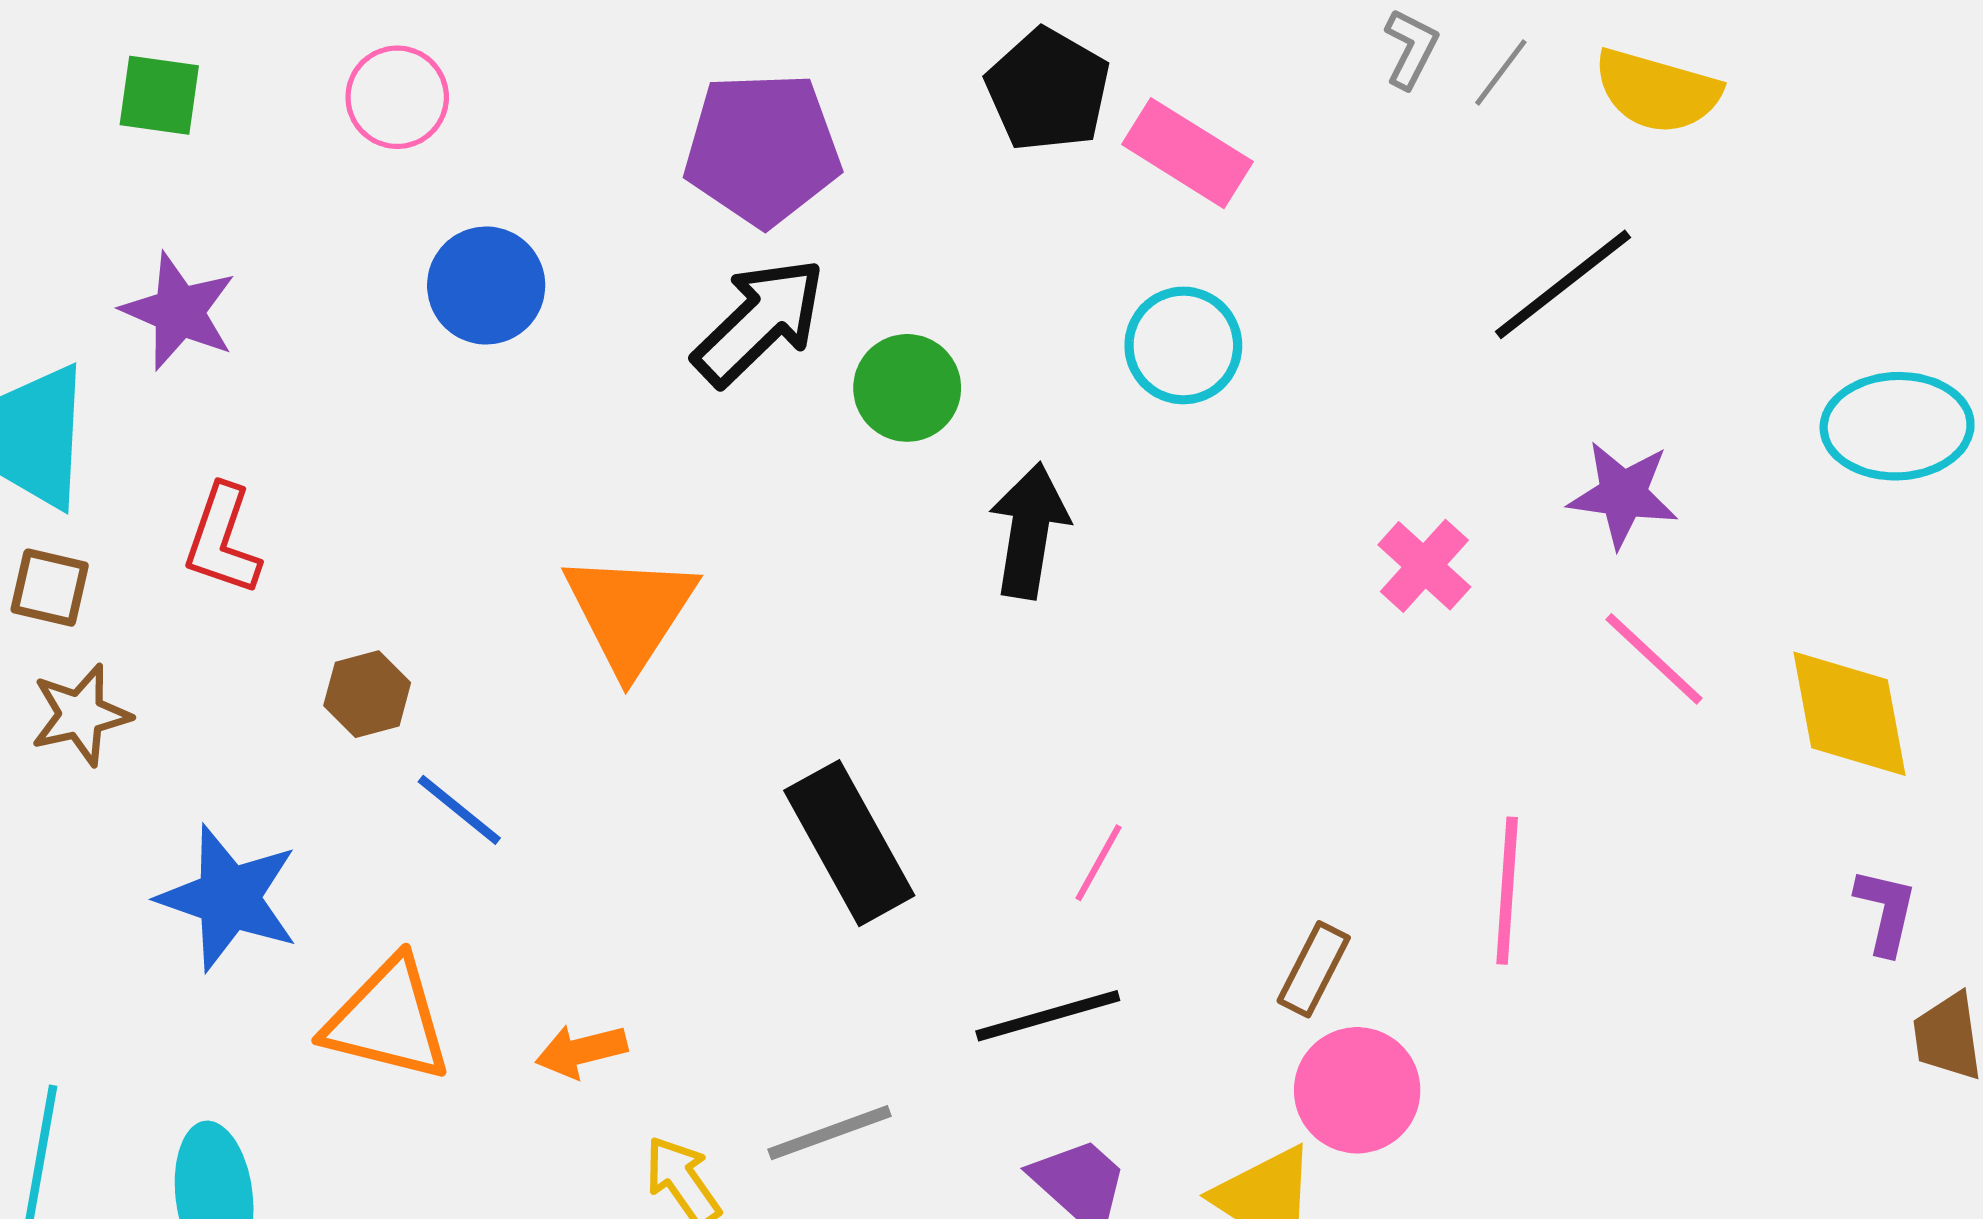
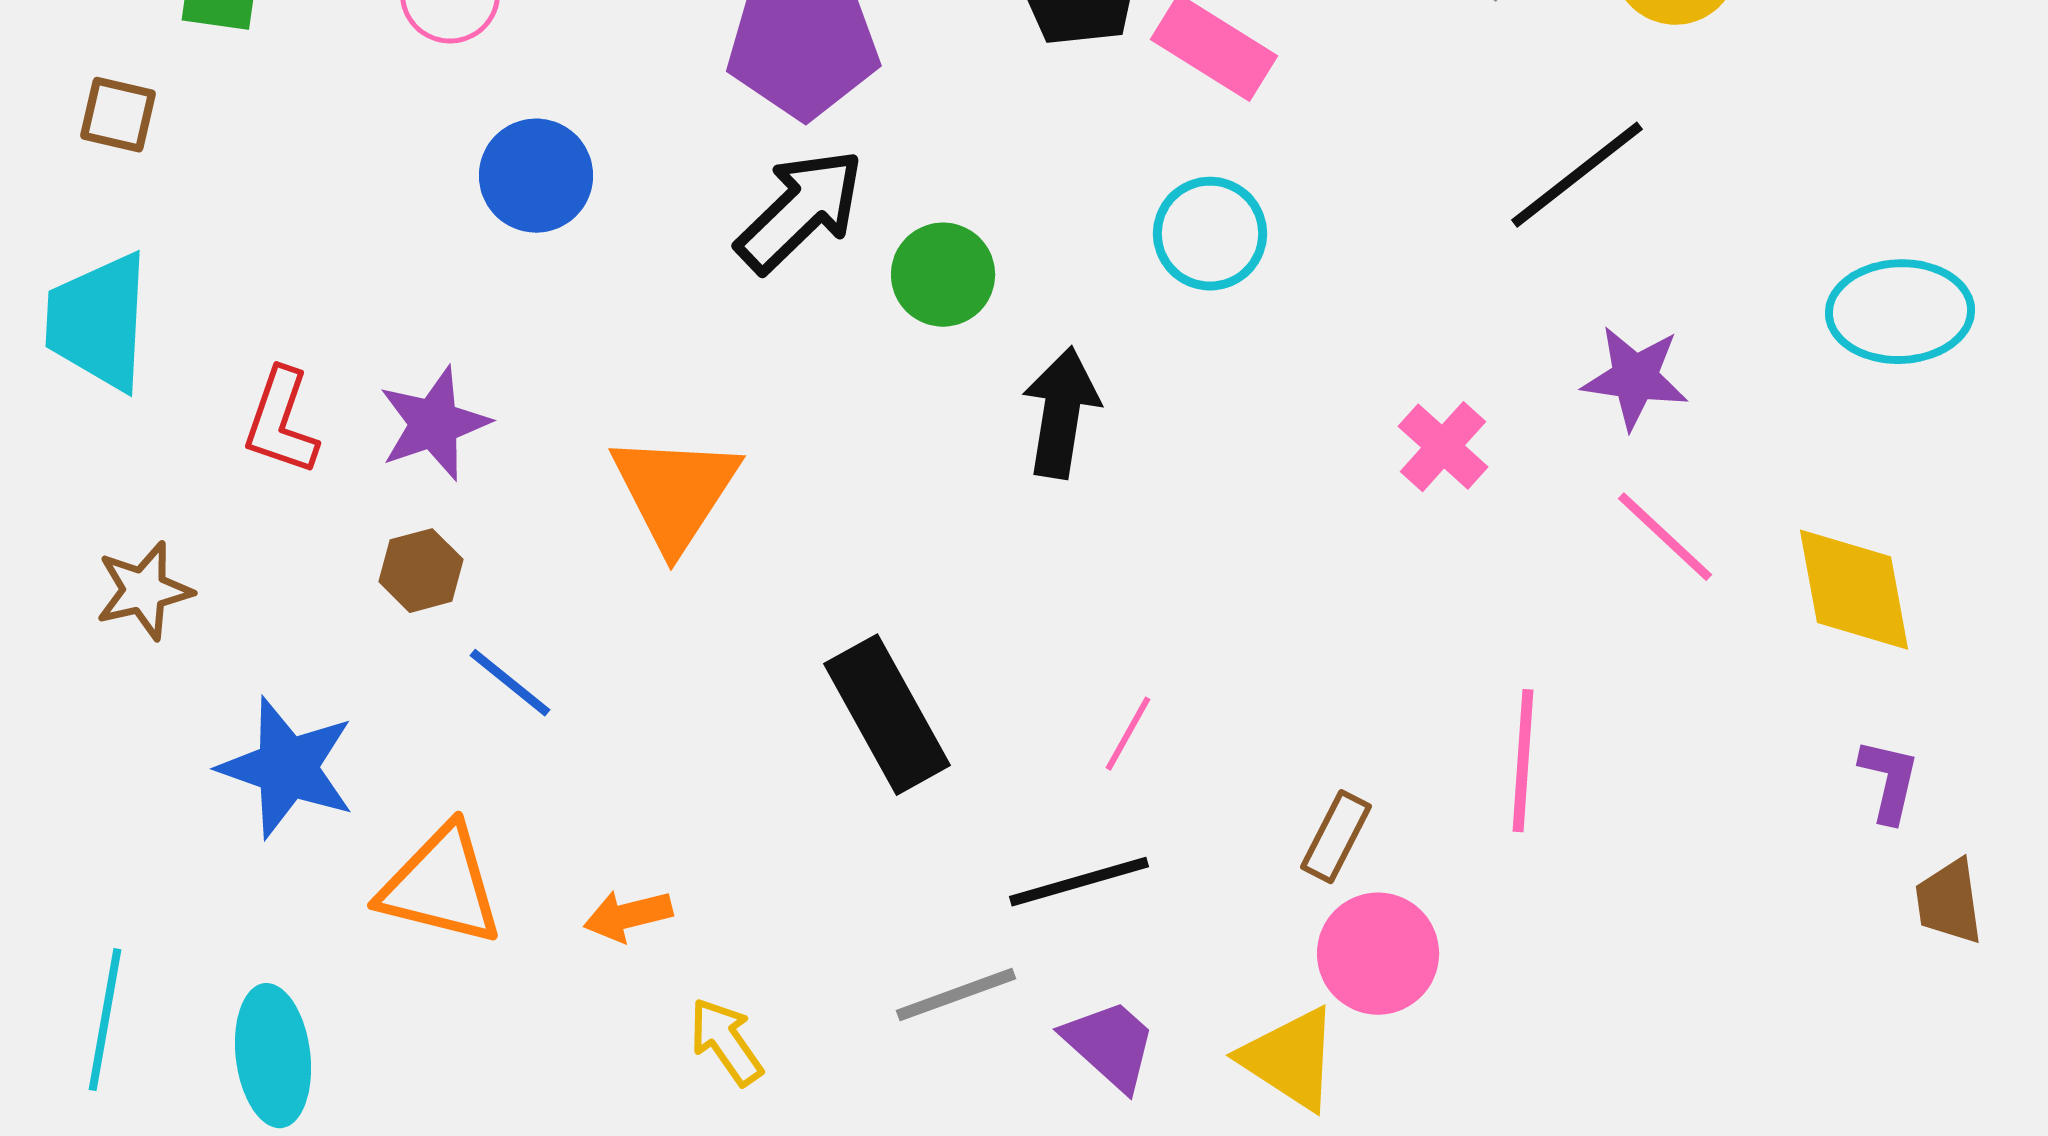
purple star: (179, 311) -> (434, 424), moved, turned 30
brown square: (50, 588) -> (118, 115), moved
gray line: (830, 1133) -> (956, 995), moved

